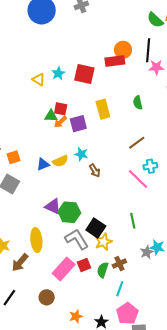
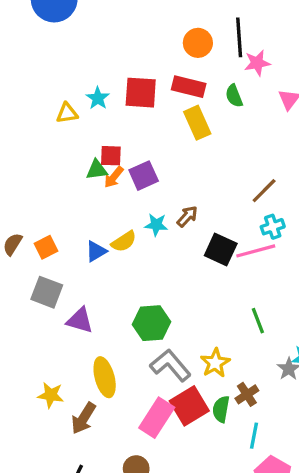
red rectangle: (115, 61) -> (189, 87), moved, turned 30
yellow triangle: (39, 79) -> (67, 113), turned -32
green semicircle: (138, 103) -> (234, 96), moved
yellow rectangle: (103, 109) -> (197, 123), moved
brown line: (137, 143) -> (264, 191), moved
brown arrow: (95, 171) -> (187, 216), moved, turned -96
pink line: (138, 179) -> (256, 251), turned -50
purple triangle: (53, 207) -> (80, 320), moved
black square: (96, 228) -> (221, 250), moved
red square: (84, 265) -> (189, 406), size x1.6

